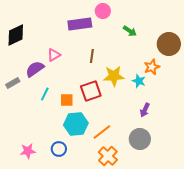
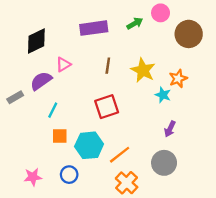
pink circle: (103, 11) -> (161, 13), moved
green arrow: (130, 31) -> (135, 23), moved, turned -64
black diamond: (16, 35) -> (36, 41), moved
brown circle: (169, 44) -> (189, 34), moved
yellow star: (114, 76) -> (143, 70), moved, turned 30
orange square: (67, 100) -> (60, 136), moved

